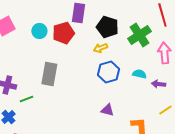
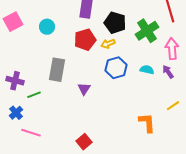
red pentagon: (63, 33) -> (85, 40), moved
purple arrow: (158, 84) -> (168, 72), moved, turned 48
purple triangle: (107, 110) -> (84, 89), moved, turned 48

